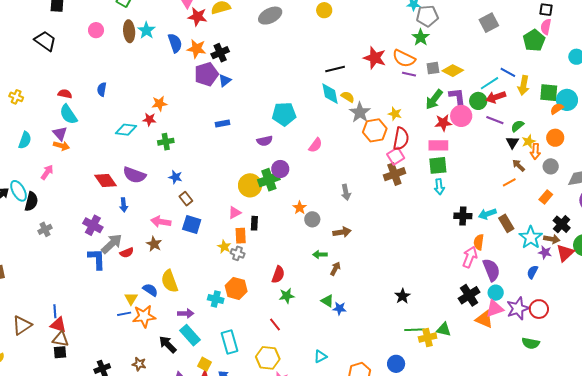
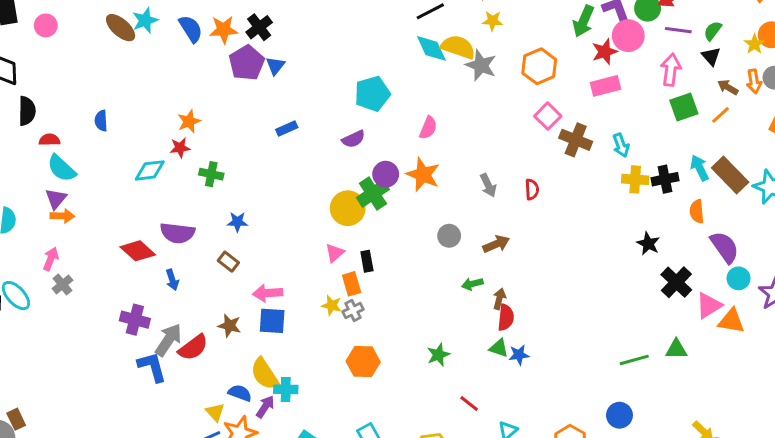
pink circle: (96, 30) -> (46, 25), moved
cyan star: (146, 30) -> (145, 20), turned 30
brown ellipse: (129, 31) -> (121, 28), turned -30
yellow semicircle: (348, 97) -> (458, 47), size x1.6
yellow star: (395, 114) -> (492, 21), moved
orange hexagon: (375, 130) -> (539, 66), moved
purple triangle: (60, 133) -> (56, 199), turned 35
red semicircle: (401, 139) -> (532, 189), moved, size x0.6
yellow star: (529, 141) -> (754, 44), moved
green cross: (166, 142) -> (211, 174), turned 35
orange arrow: (535, 151) -> (754, 81), moved
green square: (438, 165) -> (684, 107), moved
brown cross: (394, 174) -> (576, 140), moved, turned -35
brown rectangle: (186, 199) -> (228, 262), moved
black semicircle: (31, 201) -> (27, 111), moved
orange star: (300, 208) -> (423, 175), moved, size x1.6
cyan arrow: (487, 214) -> (699, 168), turned 96
pink arrow: (161, 222) -> (268, 293), moved
brown rectangle: (506, 223) -> (730, 175), size x1.4
blue square: (192, 224) -> (272, 321), moved
gray cross: (45, 229) -> (62, 284), moved
red semicircle: (127, 253) -> (193, 348), size x1.5
gray cross: (238, 253) -> (353, 310), turned -32
pink arrow: (470, 257) -> (671, 70), moved
red semicircle: (278, 275) -> (506, 317), moved
black cross: (469, 295) -> (676, 282), moved
black star: (402, 296) -> (648, 244), moved
cyan cross: (216, 299) -> (286, 389), moved
pink triangle: (495, 309) -> (709, 305), moved
purple arrow: (186, 313) -> (265, 407), moved, turned -42
red line: (275, 325) -> (469, 403), moved
yellow cross: (428, 337) -> (635, 179), moved, turned 30

